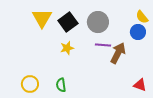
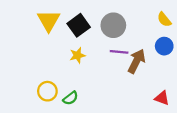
blue circle: (138, 32) -> (164, 46), moved
yellow circle: (30, 84) -> (47, 91), moved
green semicircle: (61, 85) -> (71, 98), turned -120

